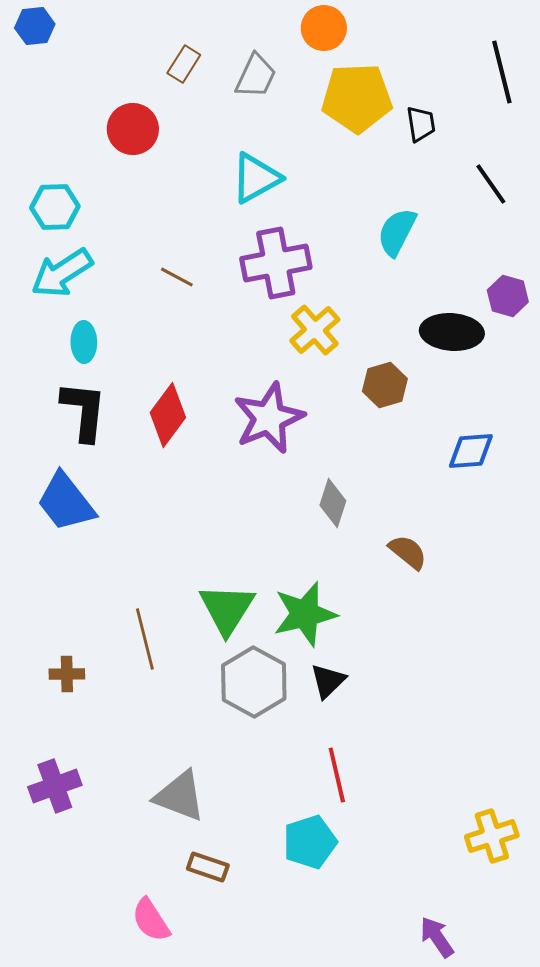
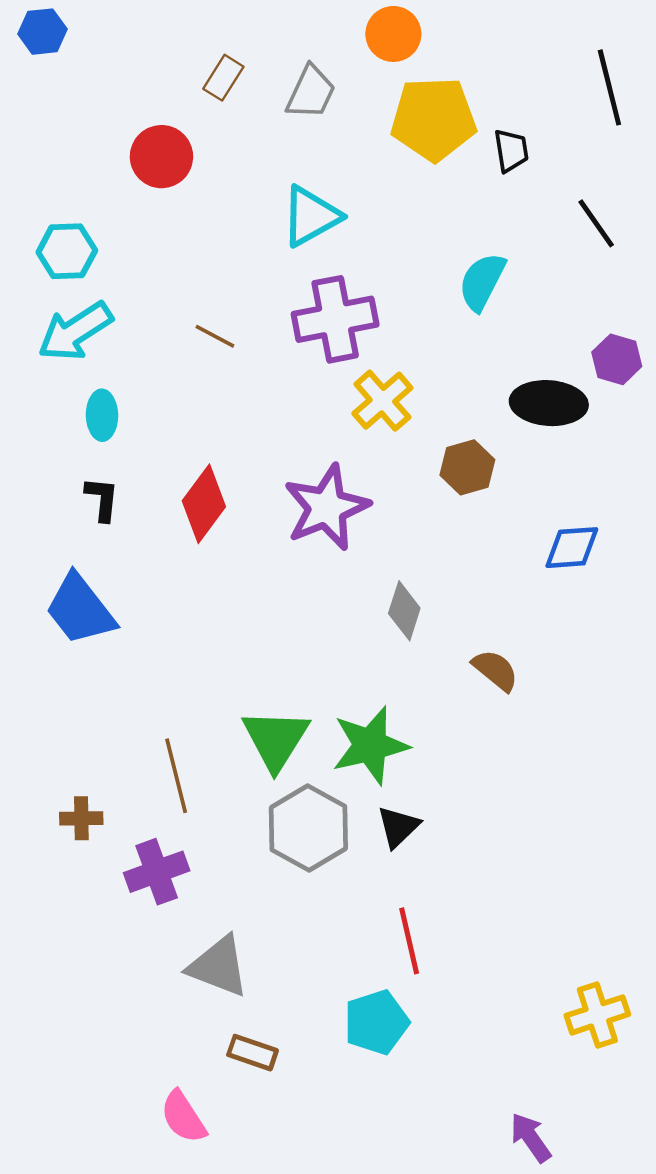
black L-shape: (84, 411) -> (102, 499), size x0.6
purple cross: (55, 786) -> (157, 872), moved

